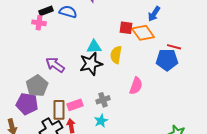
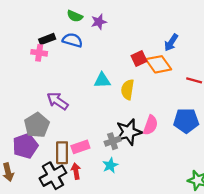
red square: (126, 28) -> (139, 59), turned -32
blue pentagon: (167, 60) -> (186, 121), moved
black star: (91, 64) -> (129, 132), moved
purple pentagon: (27, 104) -> (25, 146), turned -30

